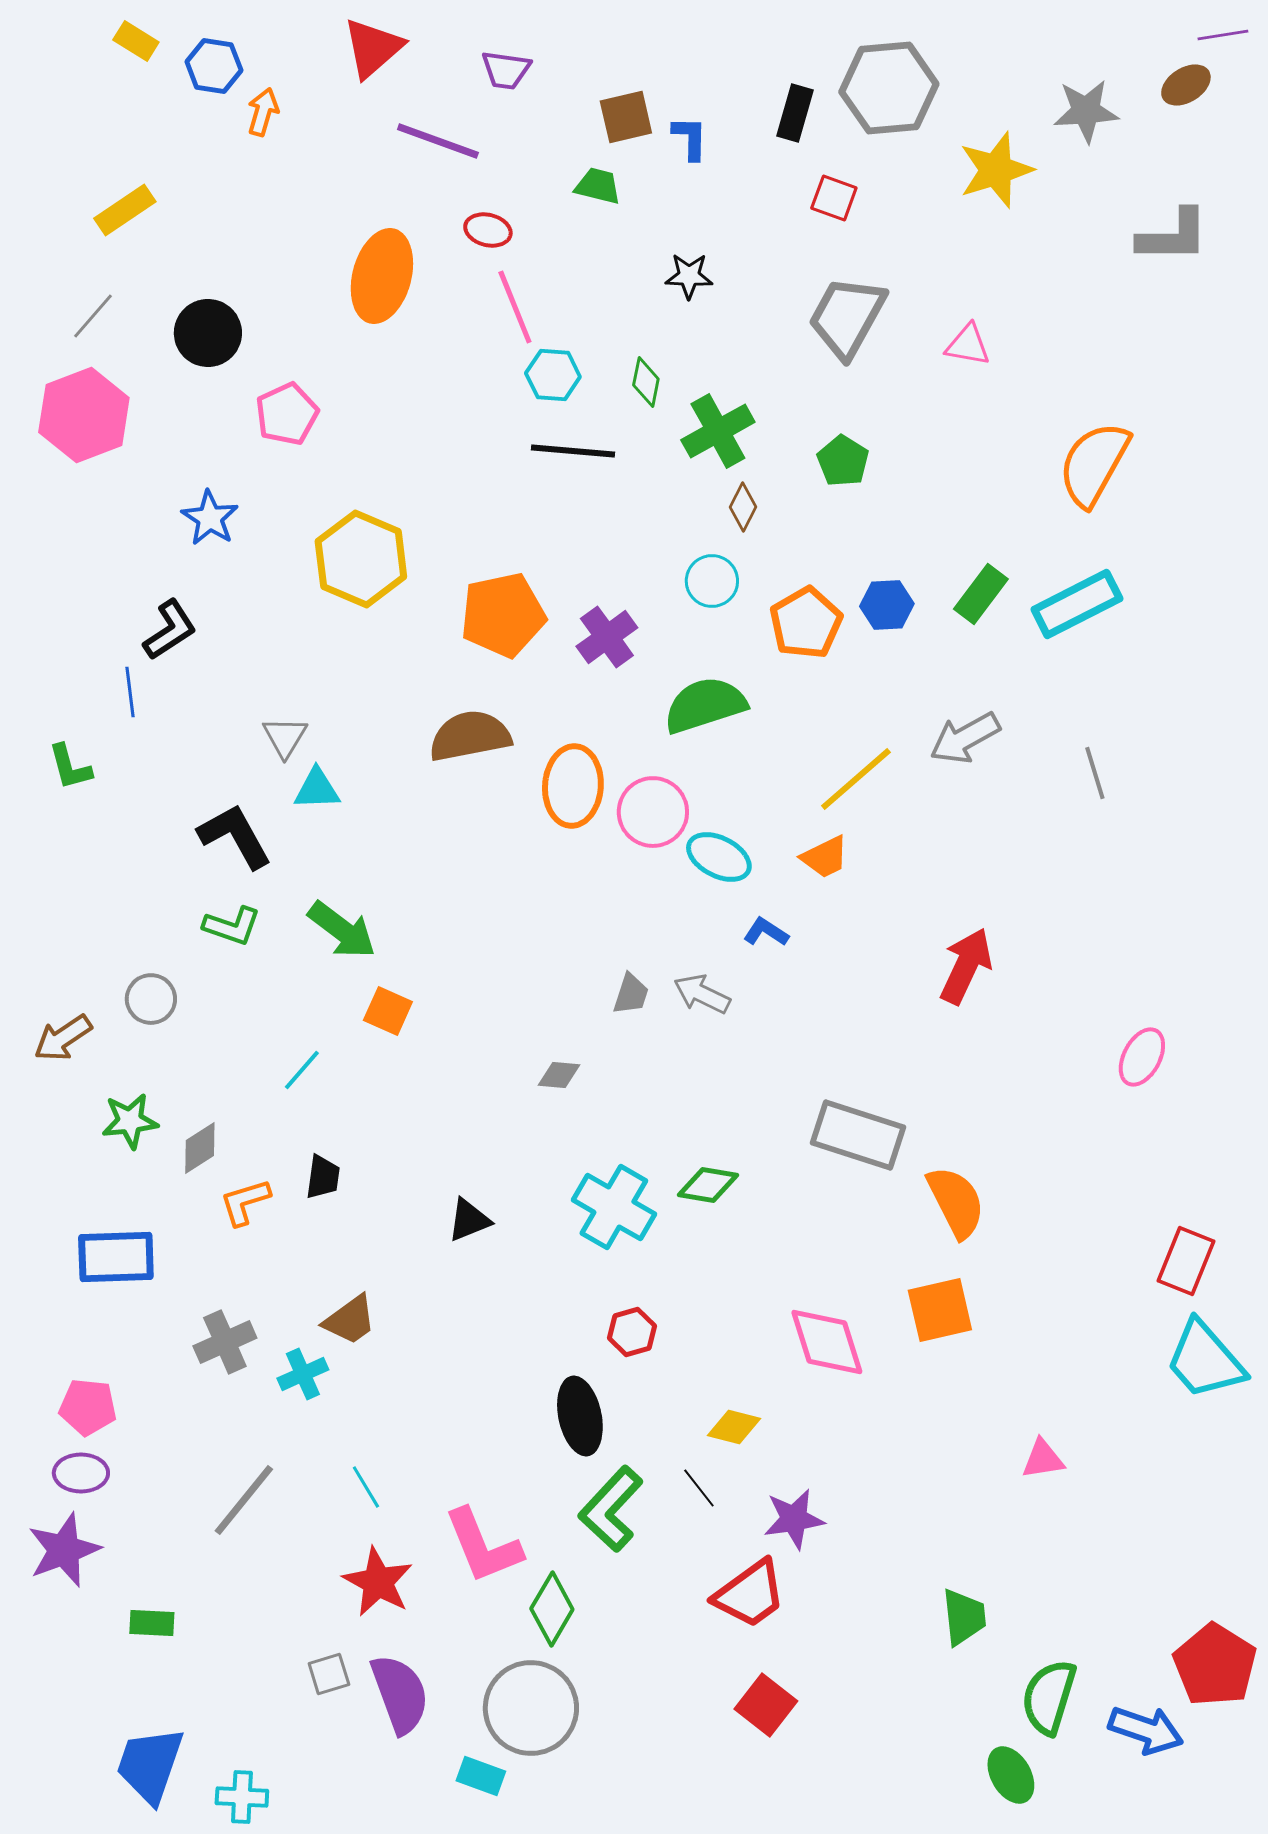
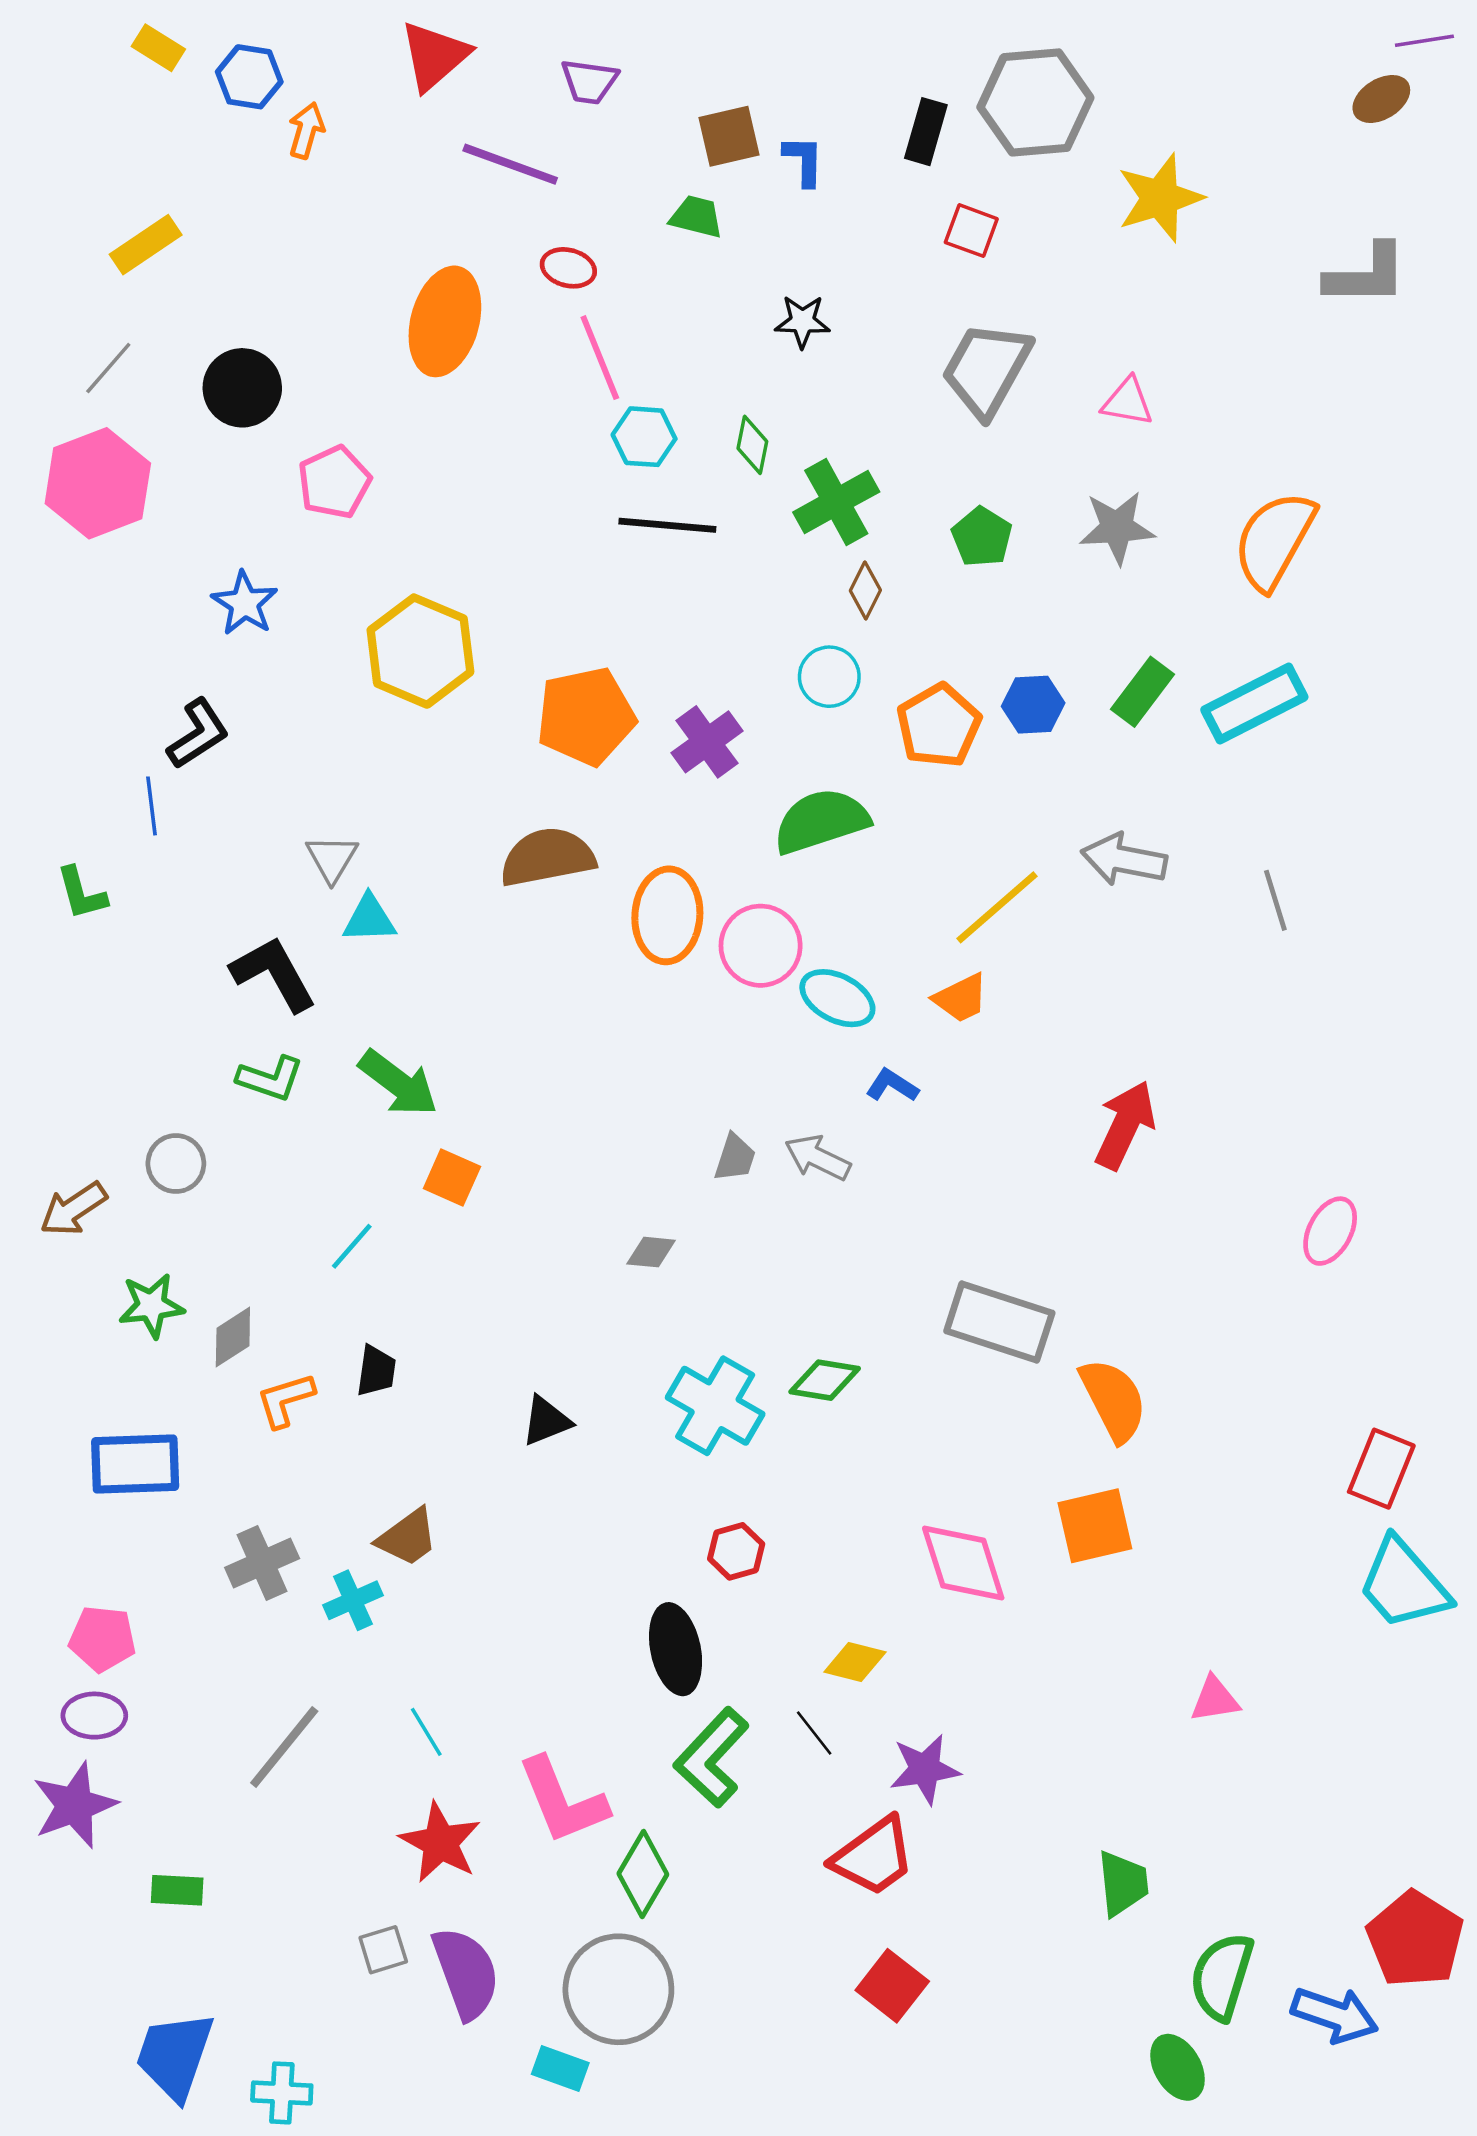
gray star: (1086, 111) -> (1117, 528), moved
gray arrow: (965, 738) -> (1124, 860), turned 40

